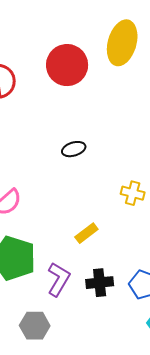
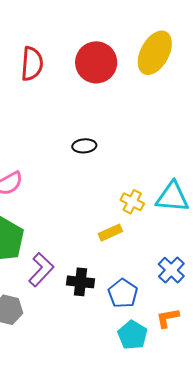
yellow rectangle: (86, 233) -> (110, 233), moved

